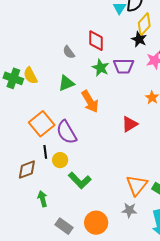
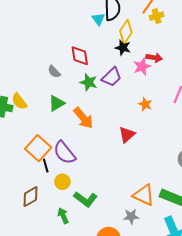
purple trapezoid: (124, 66) -> (112, 77), turned -35
black line: (45, 152) -> (46, 166), moved
orange triangle: (137, 185) -> (144, 195), turned -35
green arrow: (42, 199) -> (63, 216), moved
gray star: (129, 210) -> (131, 216), moved

